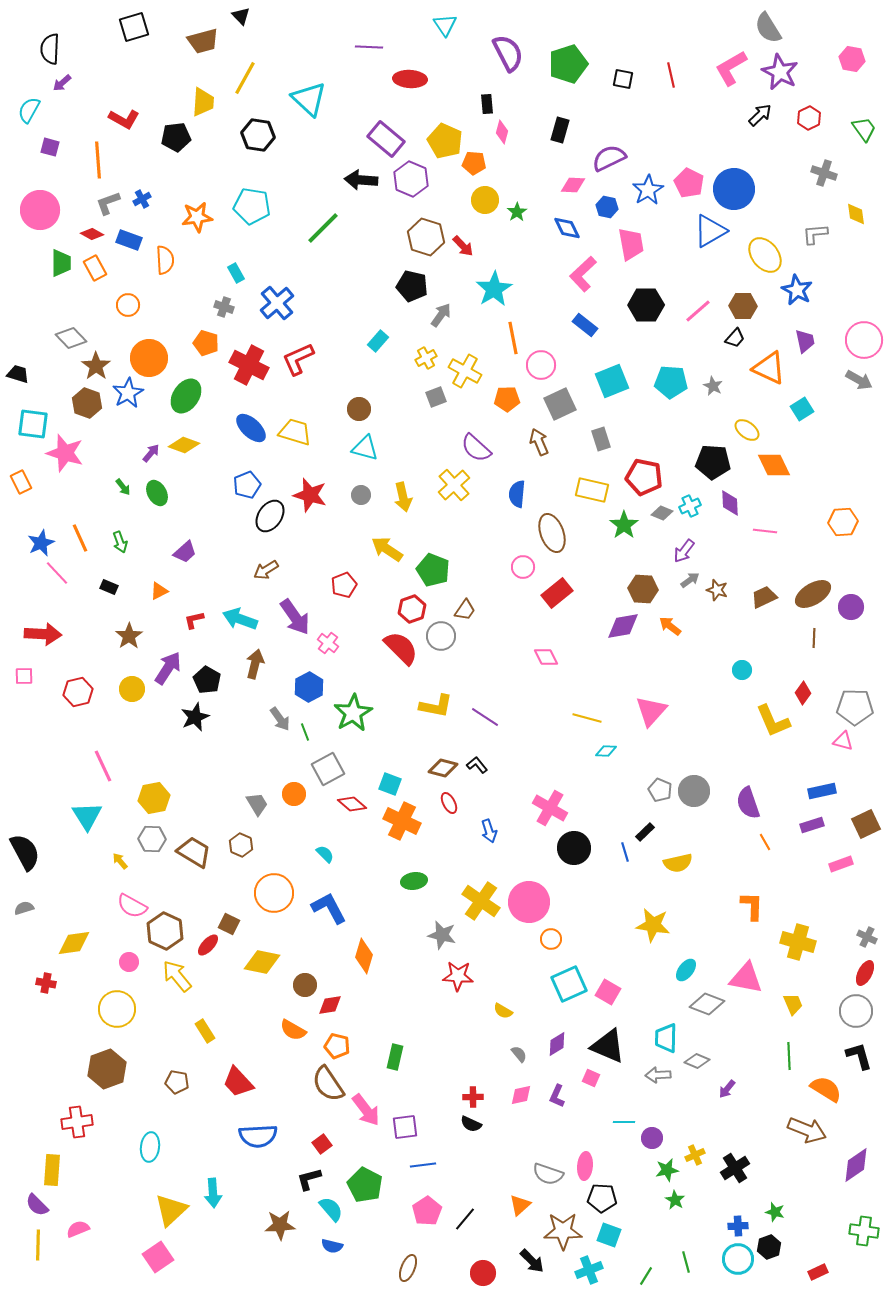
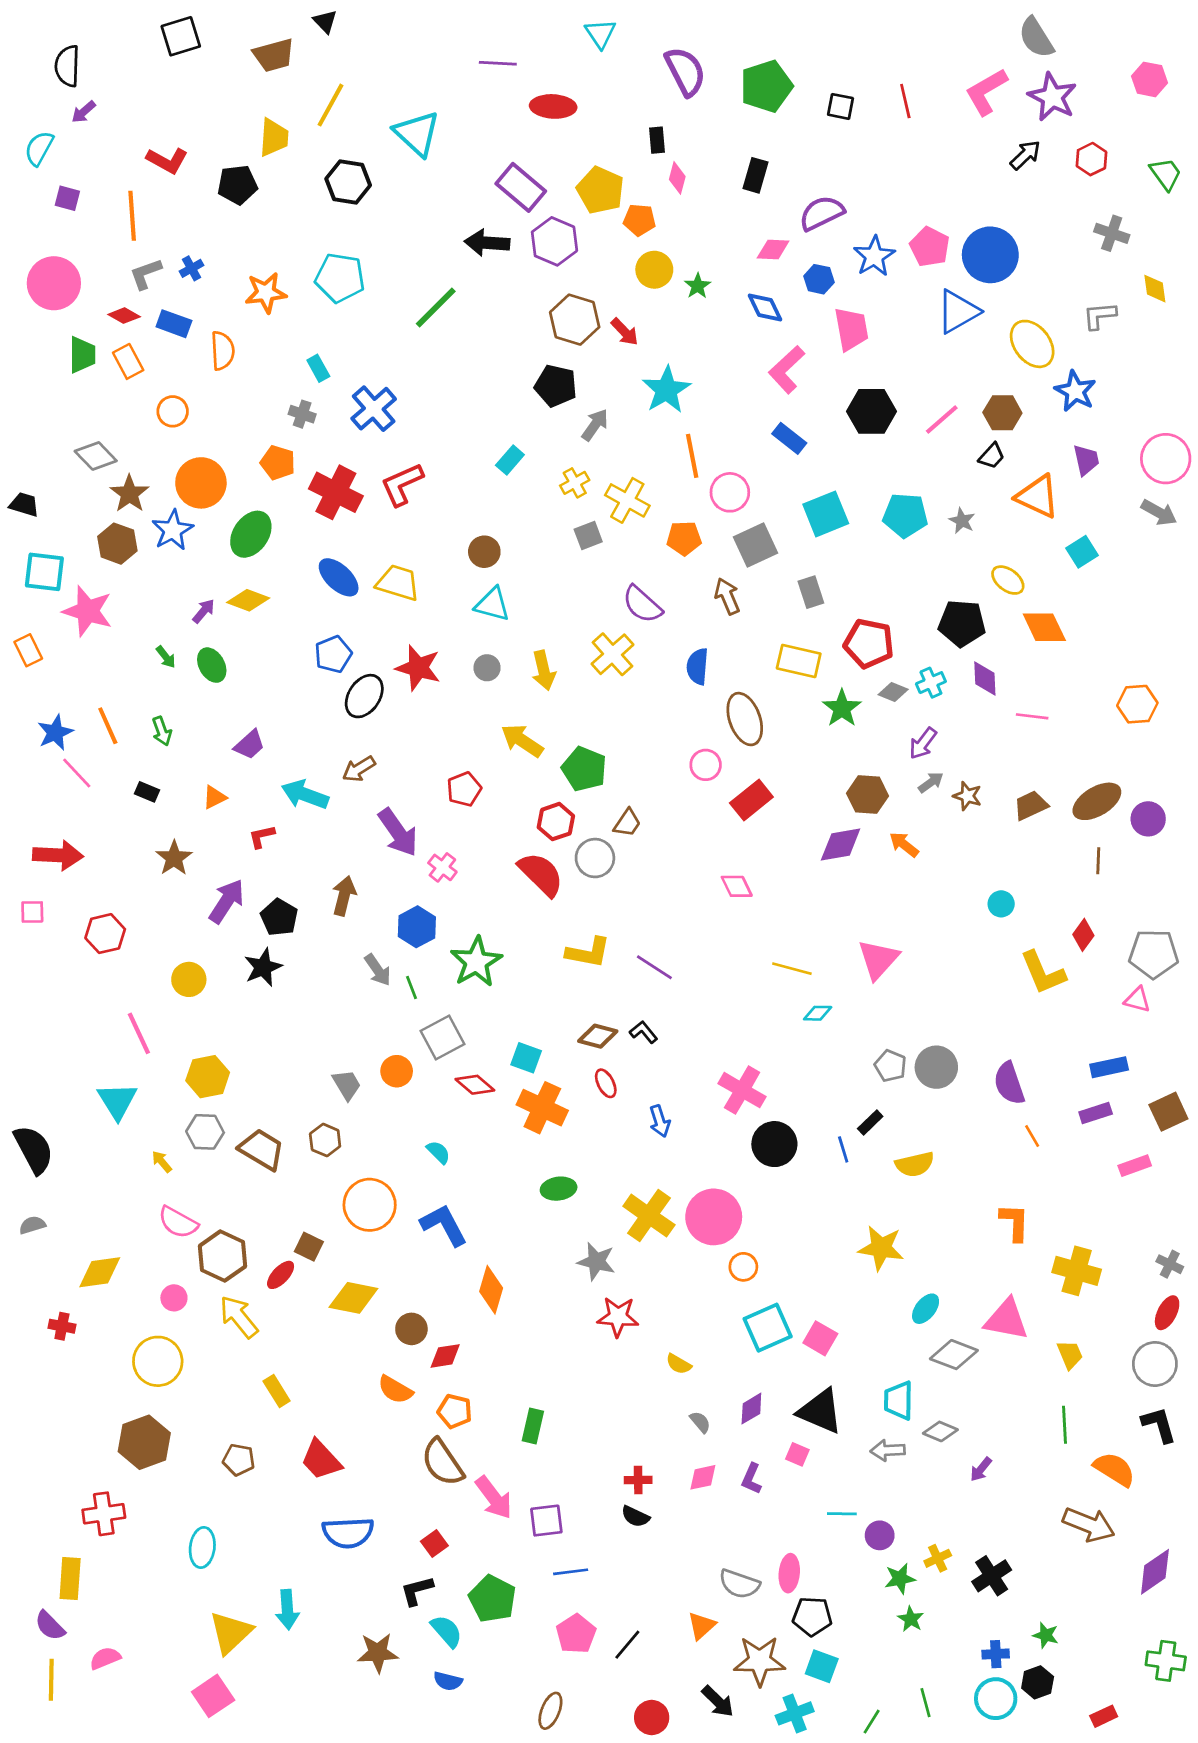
cyan arrow: (240, 619) -> (305, 795), moved
yellow circle: (132, 689) -> (189, 979), moved

